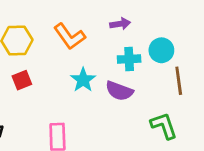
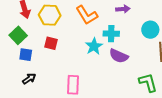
cyan cross: (129, 59) -> (111, 34), moved
red square: (22, 80) -> (51, 43), turned 32

